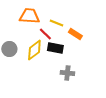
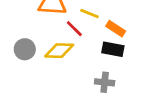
black rectangle: (55, 48) -> (113, 49), moved
yellow diamond: (34, 50) -> (59, 51), turned 40

